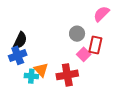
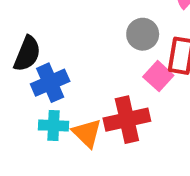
blue cross: (18, 55) -> (50, 83), moved
orange triangle: (41, 70) -> (87, 133), moved

